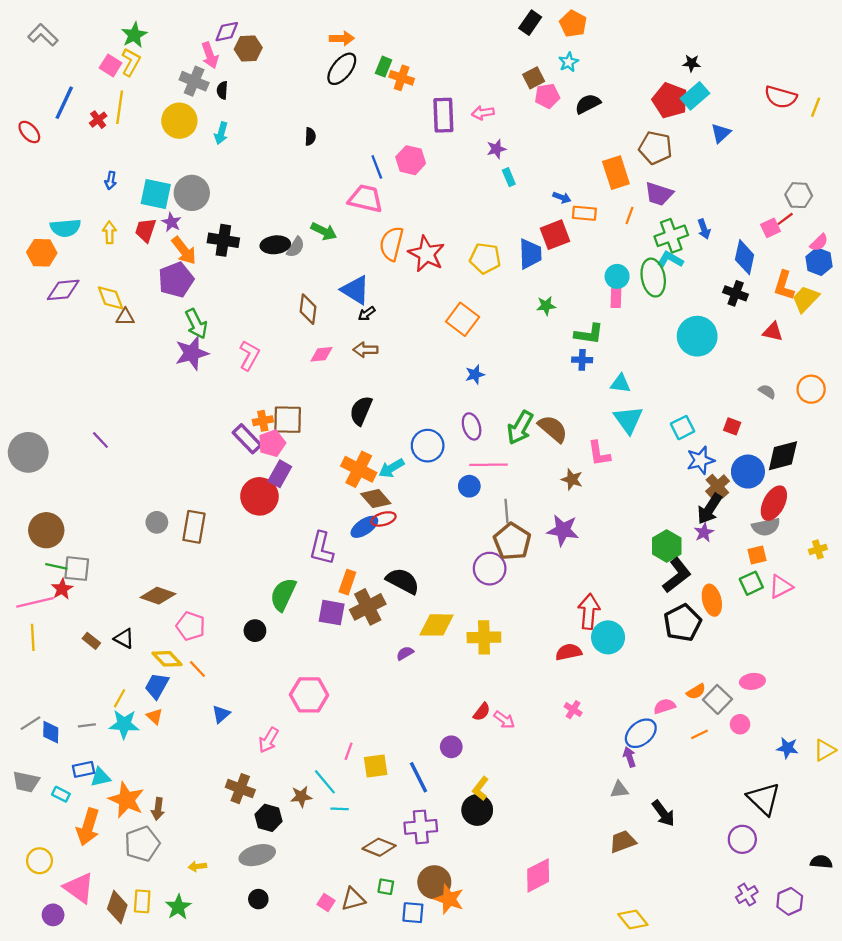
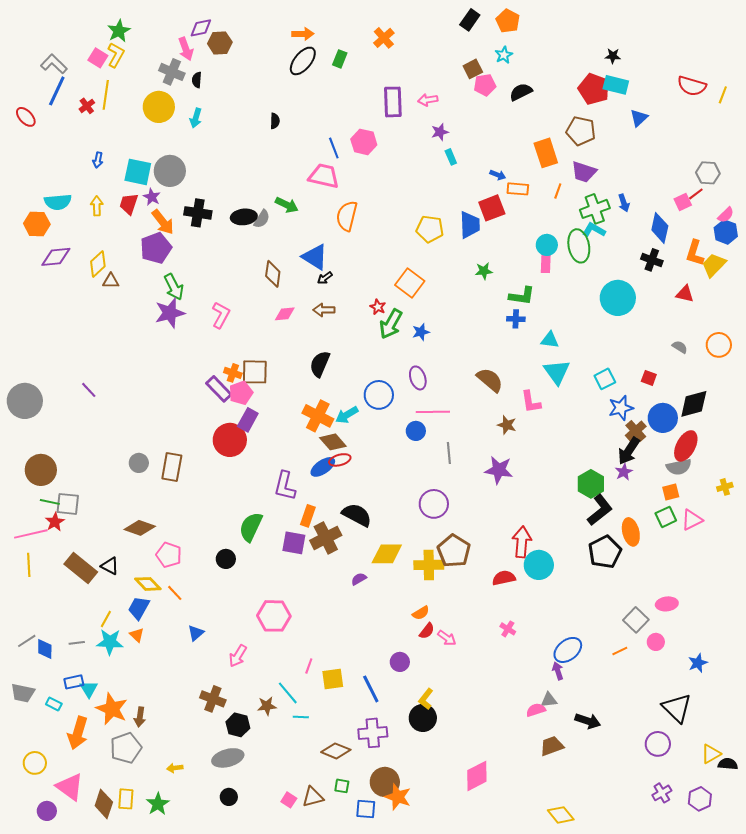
gray L-shape: (43, 35) -> (54, 64), moved
orange cross: (402, 78) -> (384, 38), moved, turned 30
cyan rectangle: (695, 96) -> (616, 85), turned 55
red star: (426, 254) -> (378, 307), moved, size x0.5
yellow diamond: (111, 298) -> (98, 264), turned 68
orange cross: (263, 421) -> (233, 373), turned 30
green arrow: (520, 428) -> (391, 324), moved
brown pentagon: (512, 541) -> (454, 551), moved
brown rectangle: (91, 641) -> (81, 568), size x2.0
orange semicircle: (696, 692) -> (421, 613), moved
pink semicircle: (664, 706) -> (536, 710), moved
blue star: (787, 748) -> (698, 663), turned -30
yellow triangle: (825, 750) -> (711, 754), moved
cyan triangle: (100, 777) -> (89, 689), turned -48
black arrow: (663, 813) -> (588, 721), turned -35

